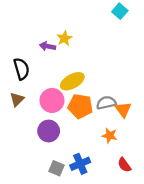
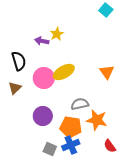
pink circle: (52, 100) -> (44, 78), moved
gray semicircle: (106, 103) -> (80, 104), moved
orange pentagon: (80, 106) -> (71, 127), moved
orange triangle: (123, 110) -> (107, 72), moved
orange star: (110, 136) -> (97, 120), size x1.5

